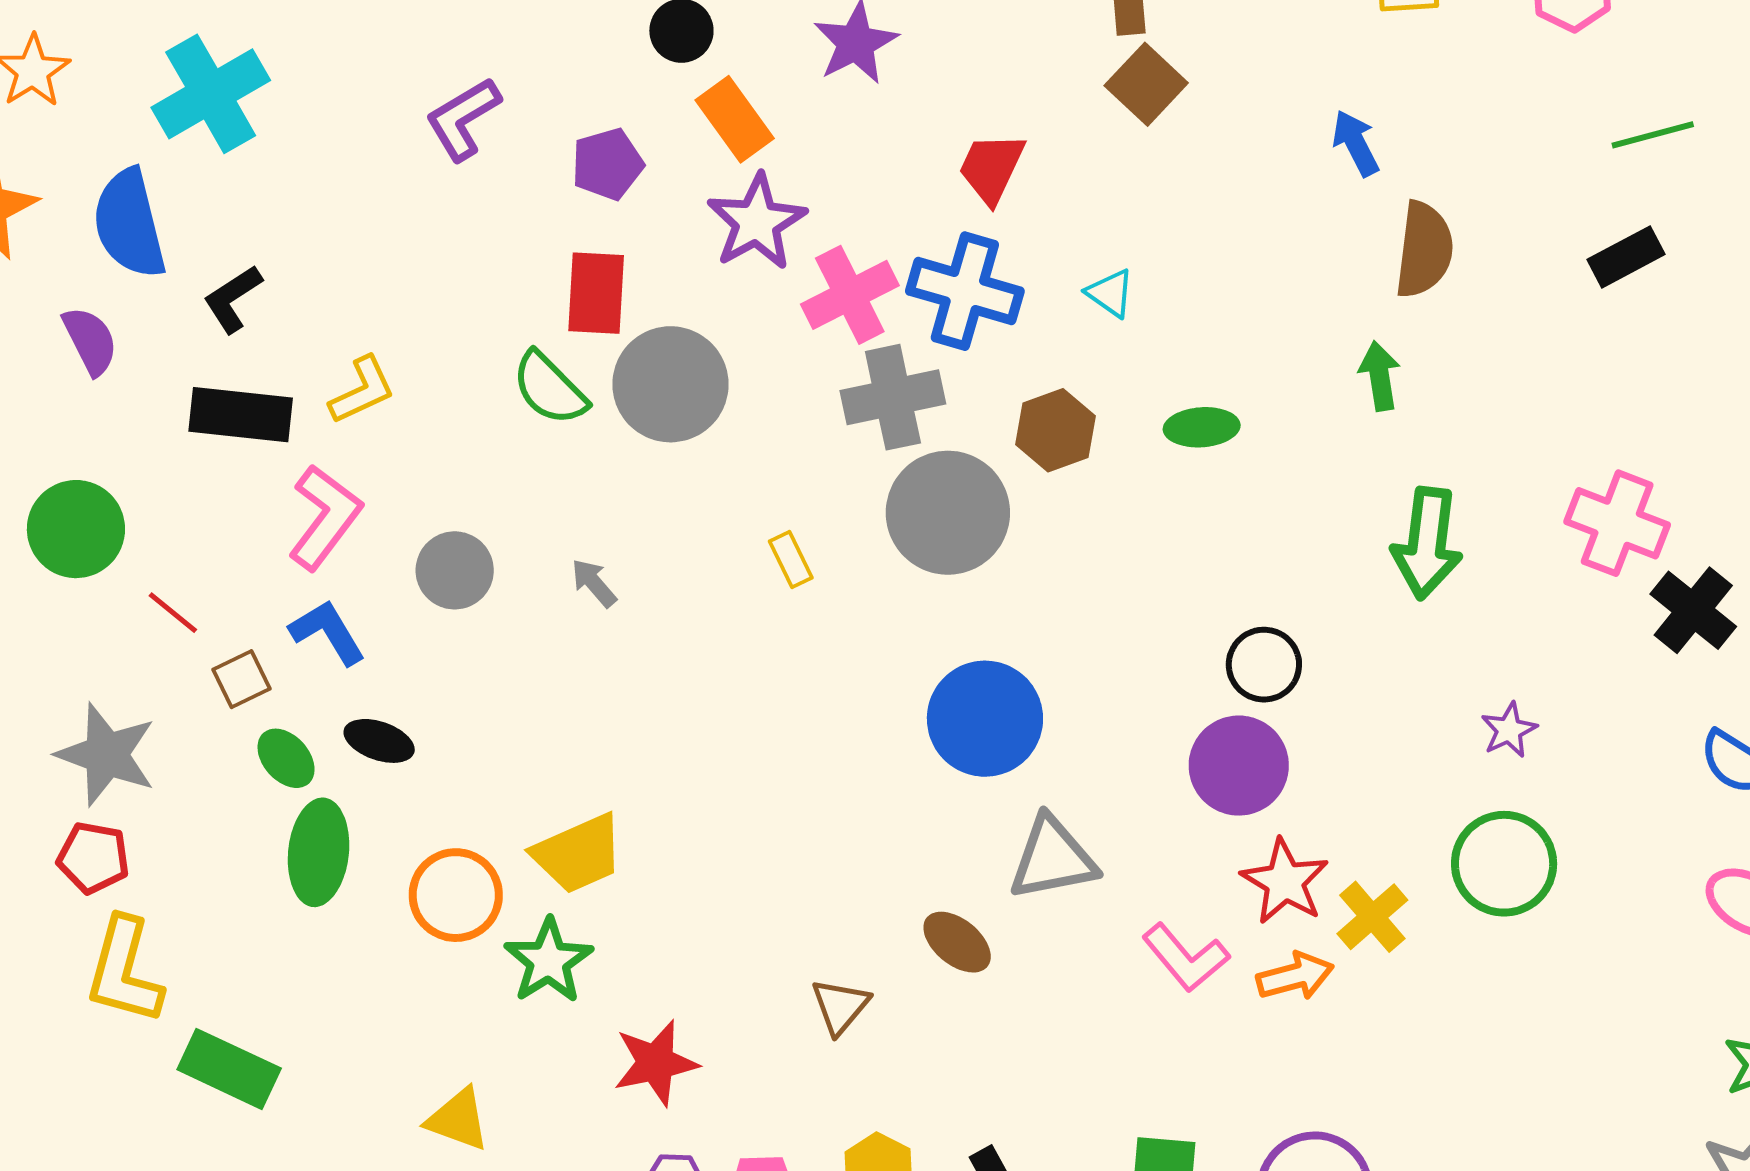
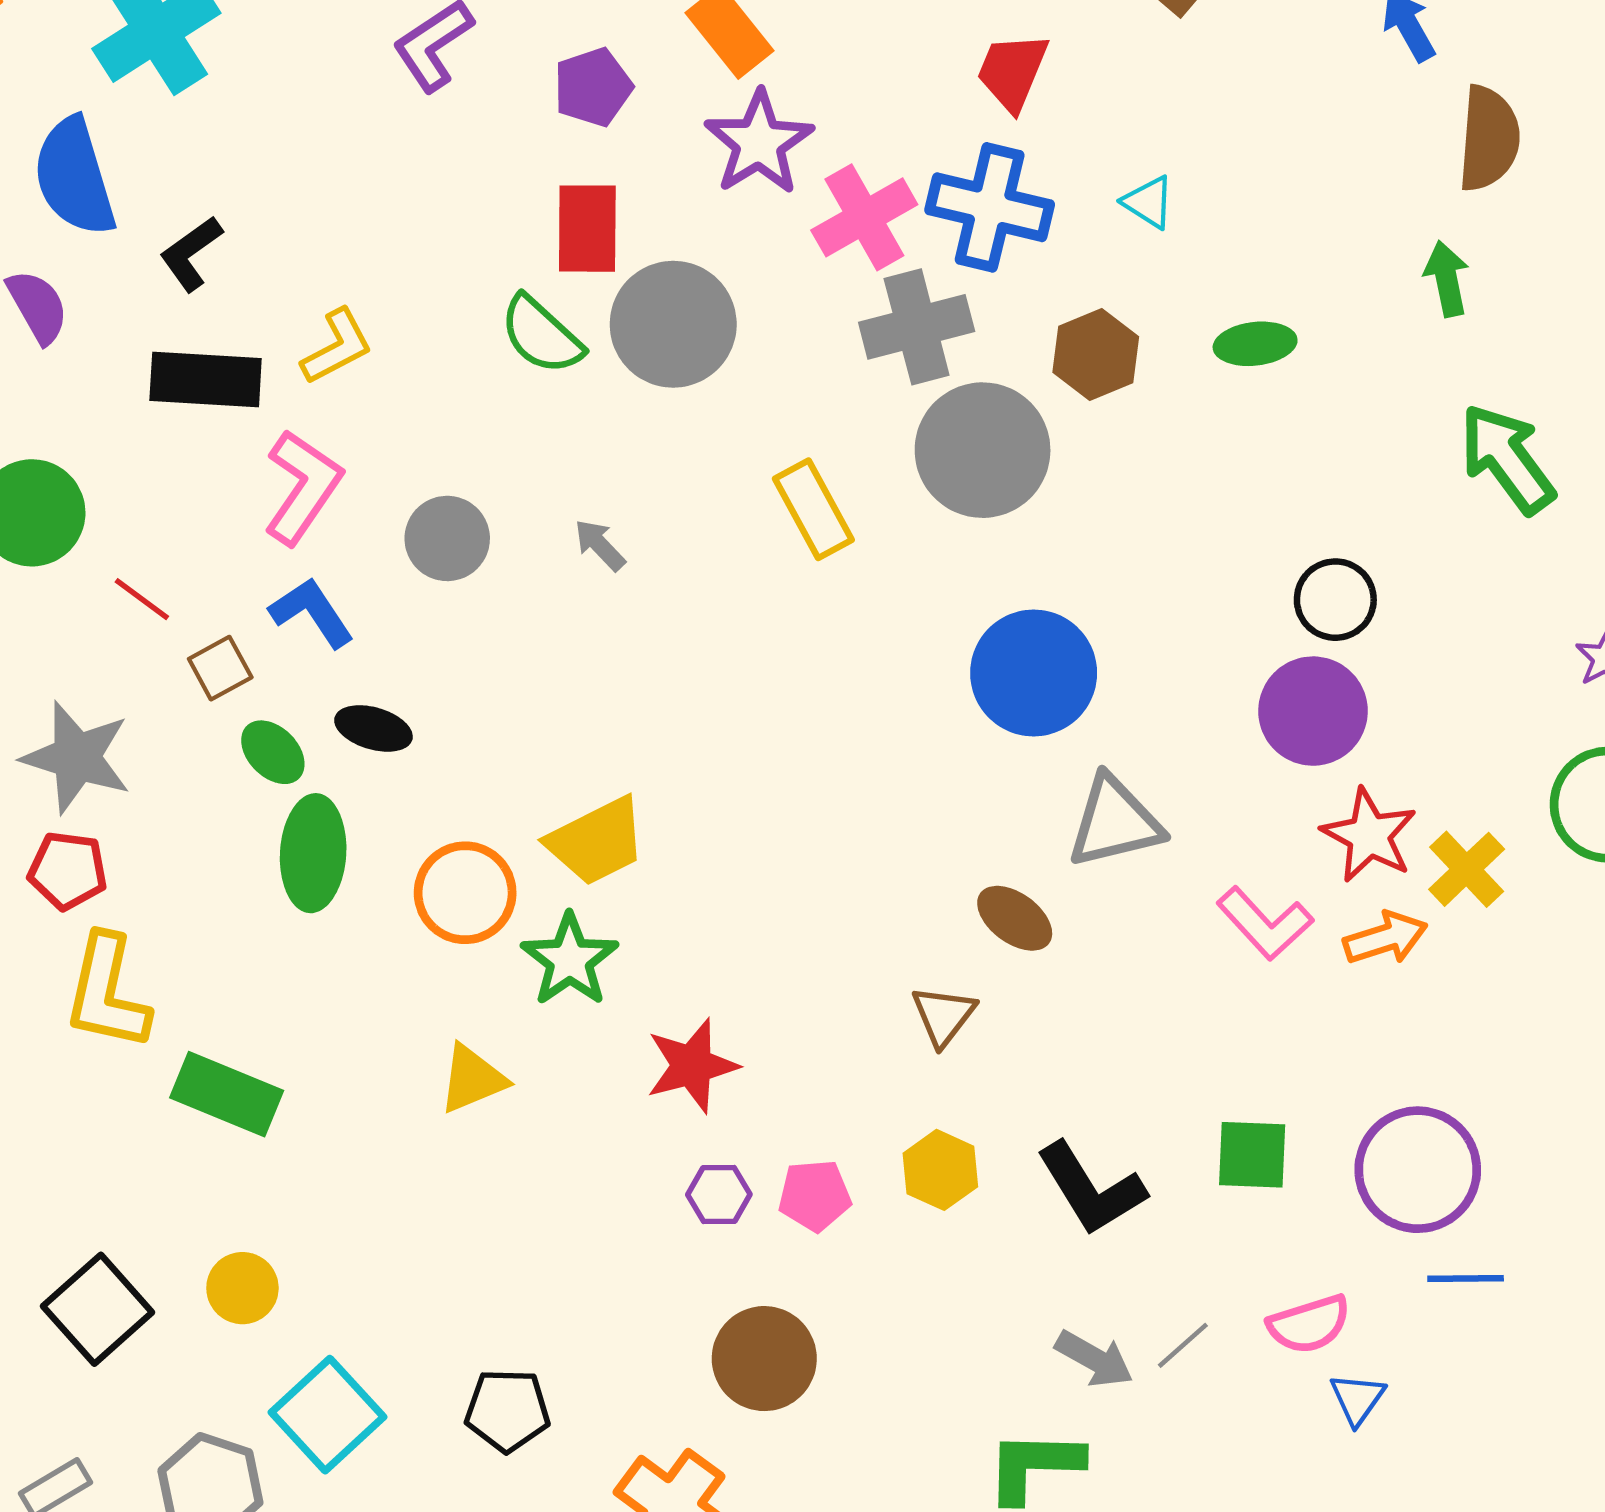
green arrow: (1427, 543) -> (1507, 459), turned 139
yellow rectangle: (791, 560) -> (813, 509), size x1.6
brown triangle: (840, 1006) -> (943, 1016), moved
yellow triangle: (458, 1119) -> (472, 1079), moved, turned -40

